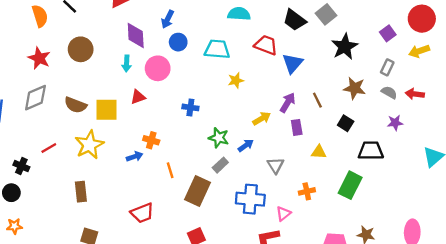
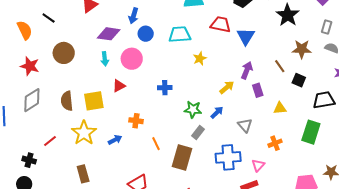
purple diamond: (136, 35) -> (109, 34), turned -70
brown line: (317, 100) -> (280, 66), moved
brown semicircle: (76, 105) -> (67, 101), turned 72
blue arrow: (135, 156) -> (115, 140), moved

